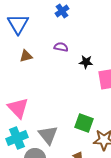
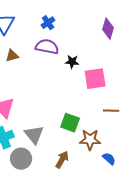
blue cross: (62, 11) -> (48, 23), moved
purple semicircle: (61, 47) -> (47, 47), size x1.6

